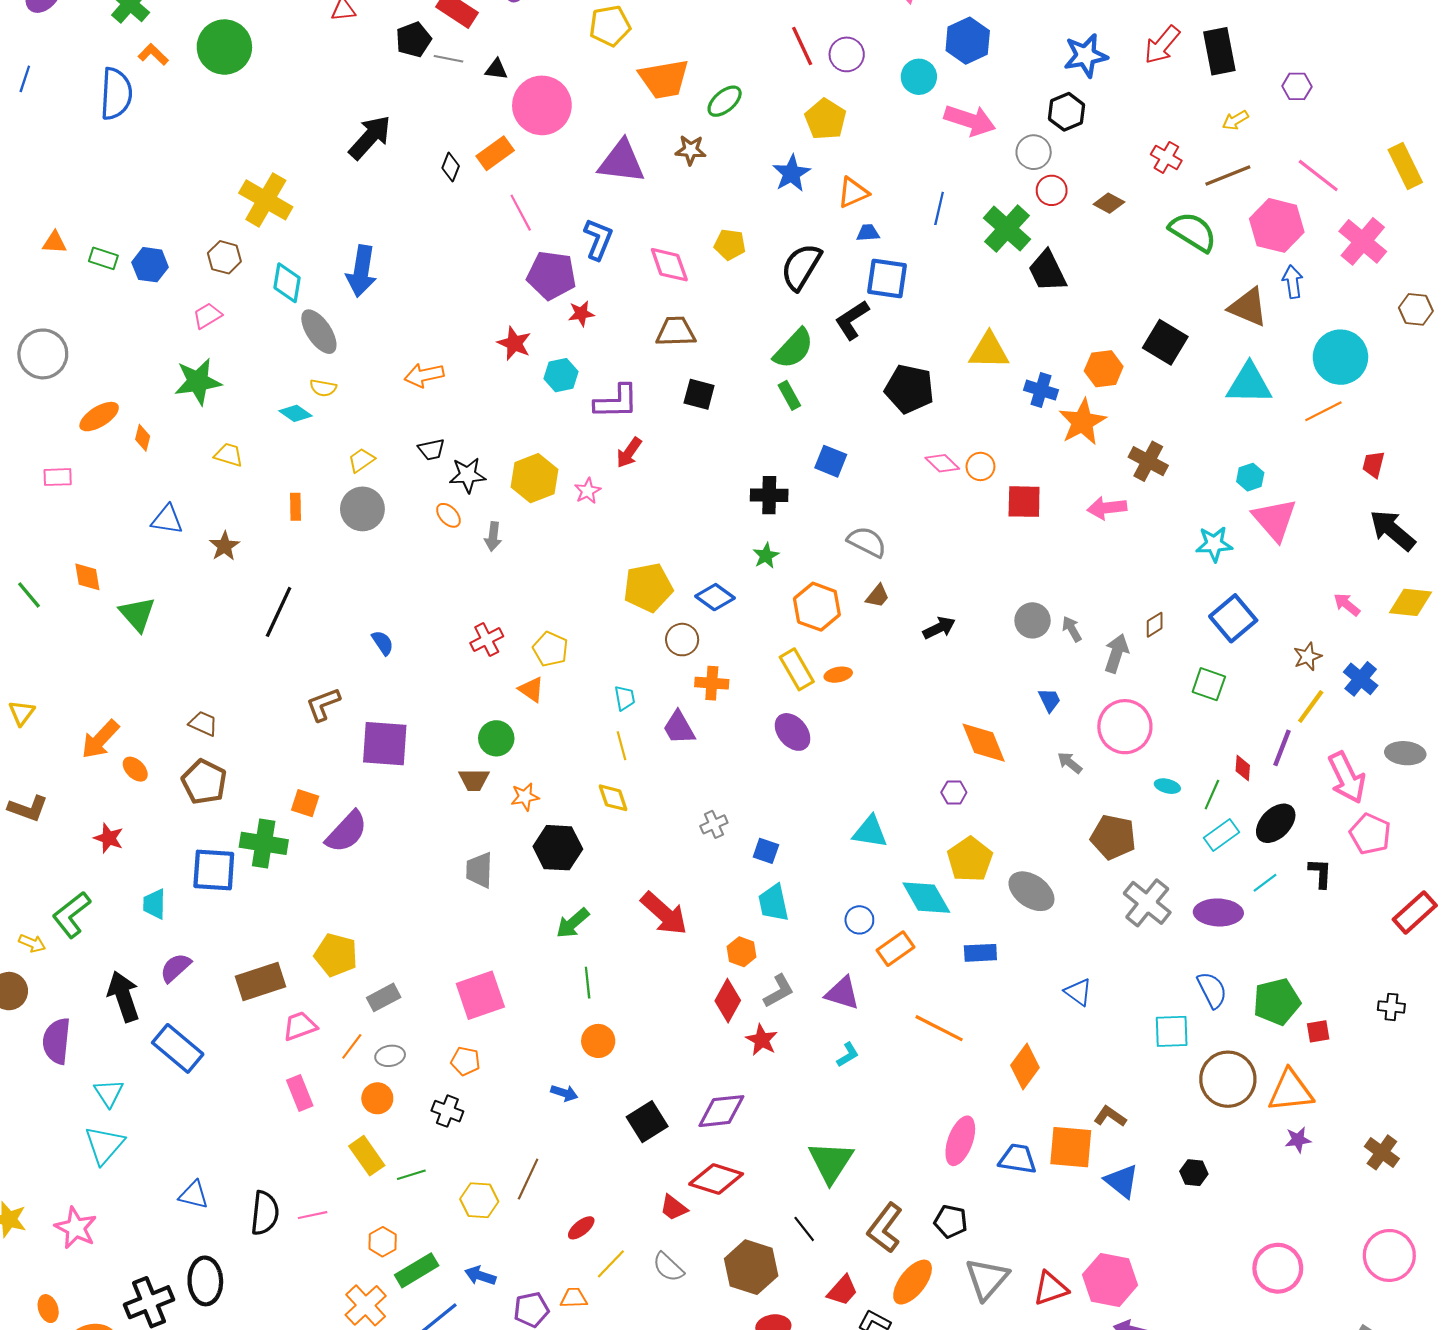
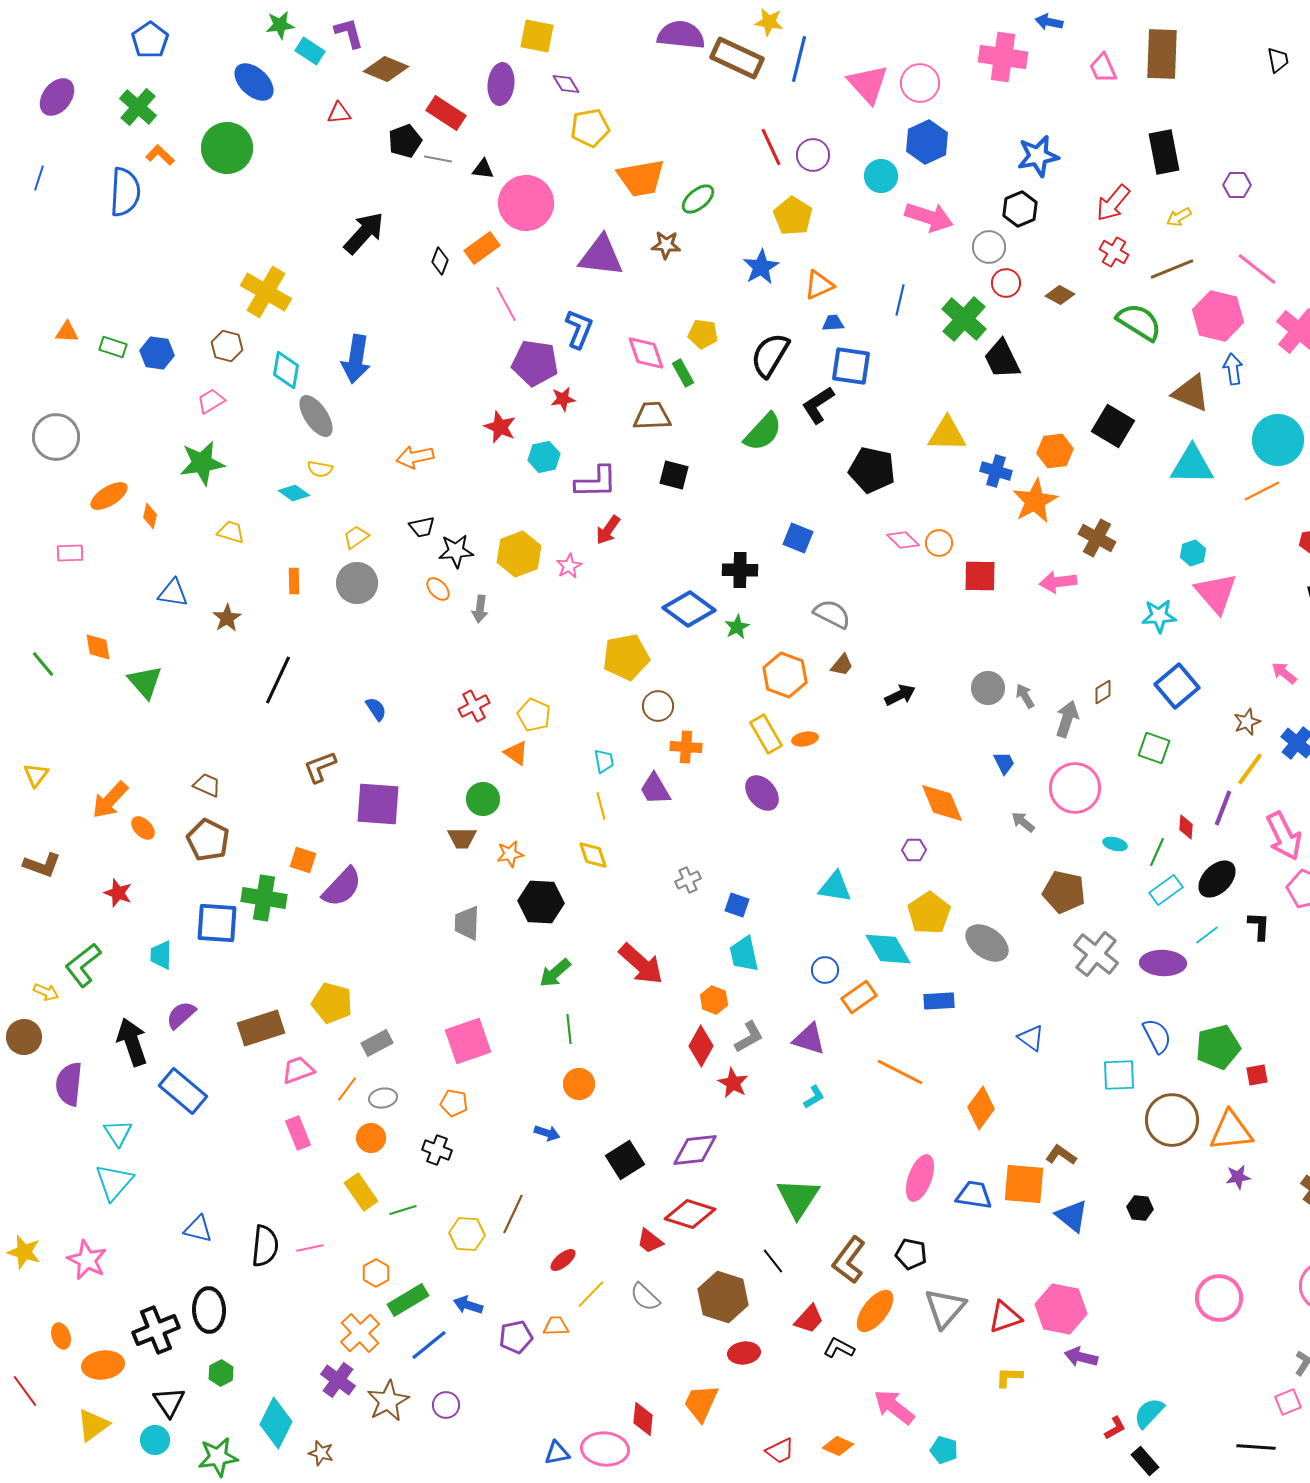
red arrow: (1162, 45) -> (1113, 203), moved
green rectangle: (789, 395) -> (683, 373), moved
blue diamond: (715, 597) -> (689, 609), moved, size x1.4

